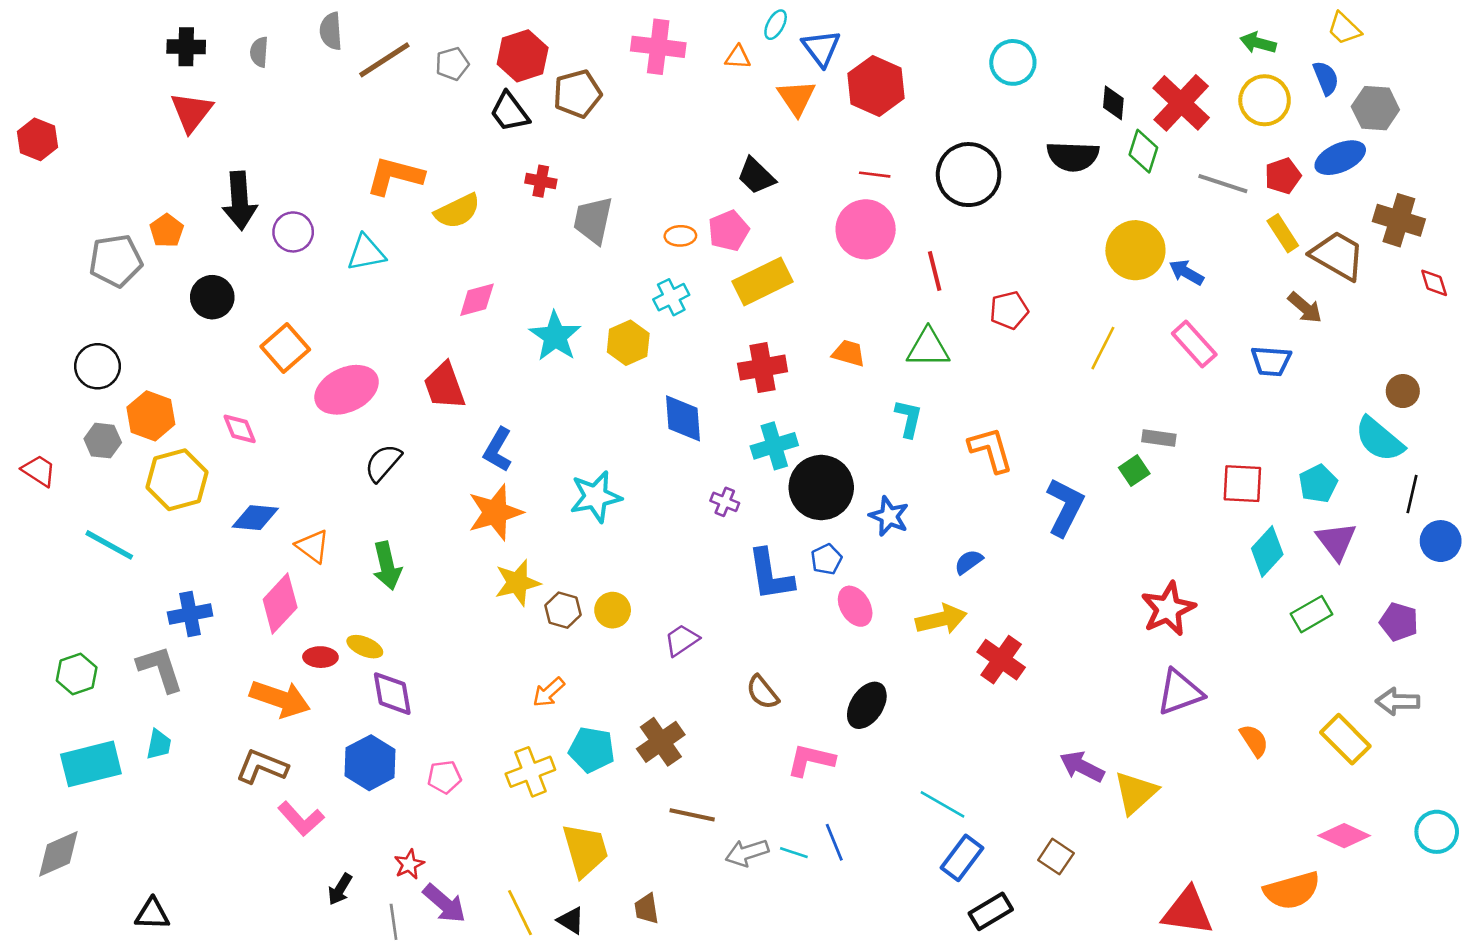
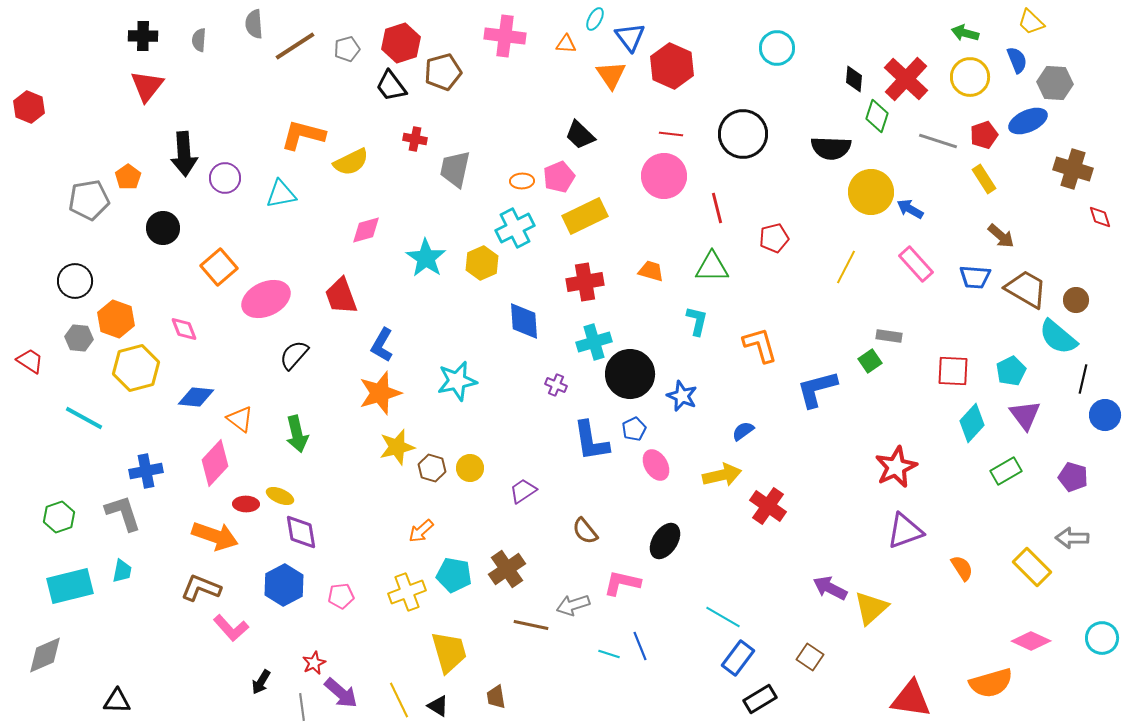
black semicircle: (1073, 156) -> (831, 148), moved
brown trapezoid: (1338, 255) -> (1026, 289), moved
cyan cross: (671, 297) -> (515, 228), size x1.4
blue L-shape: (1065, 507) -> (817, 389), turned -132
gray arrow: (747, 853) -> (573, 605), moved

